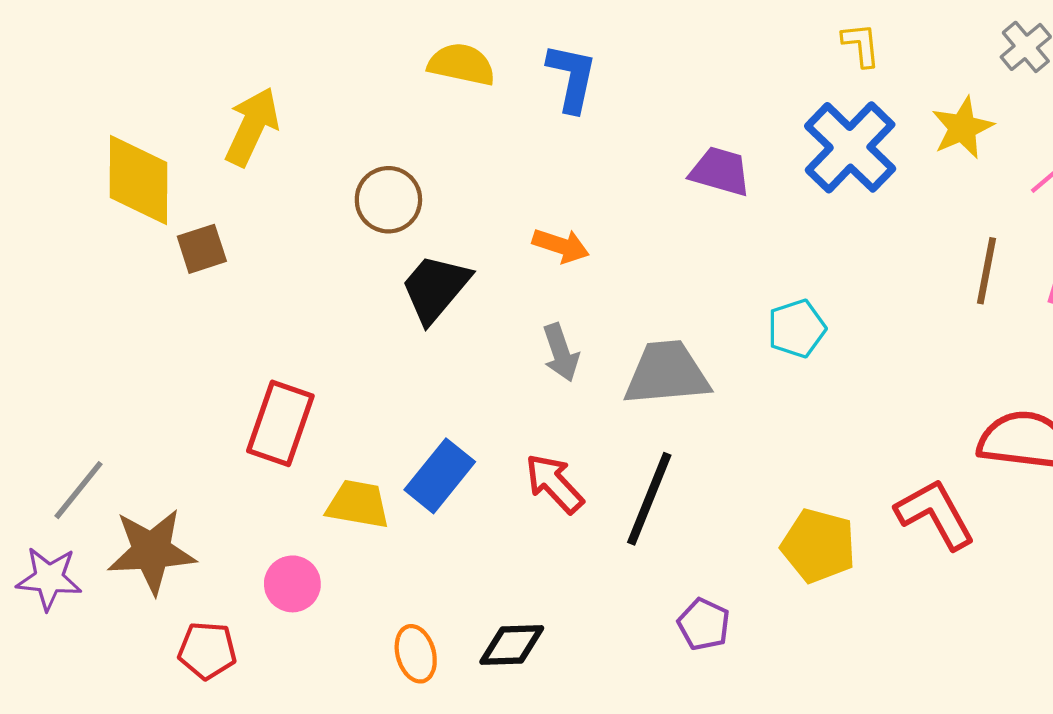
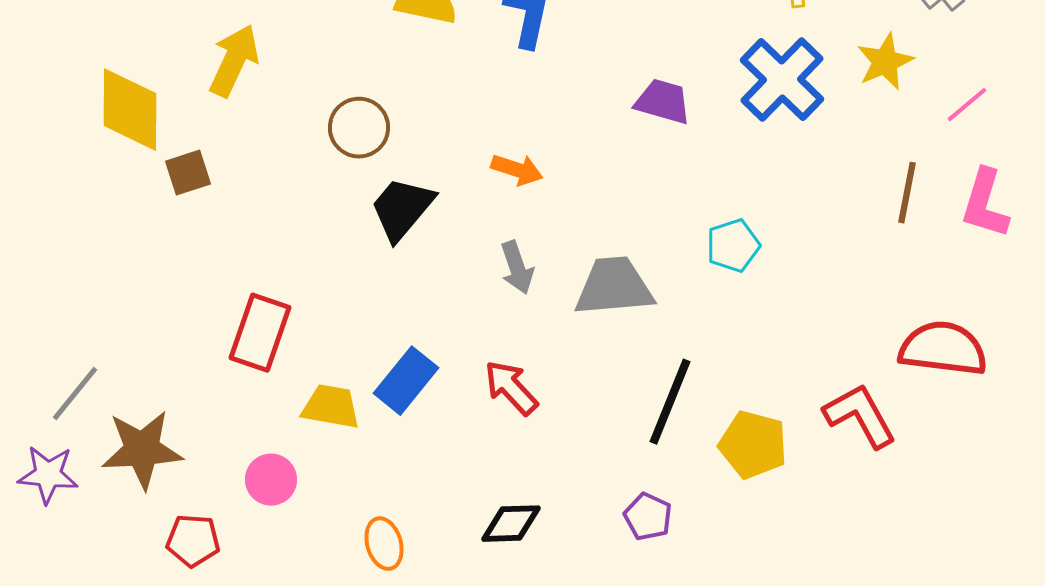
black line: (649, 499) -> (670, 402), moved
black diamond: (512, 645) -> (511, 524), moved

